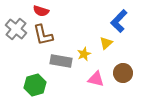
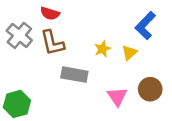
yellow star: (84, 54) -> (103, 49), moved
pink triangle: (96, 79) -> (117, 97), turned 42
green hexagon: (35, 85) -> (17, 104), moved

